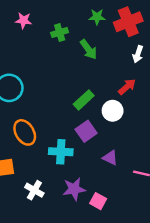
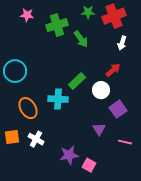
green cross: (60, 33) -> (57, 25), size x1.5
purple square: (86, 131) -> (118, 109), moved
cyan cross: (61, 152) -> (58, 99), moved
purple triangle: (110, 158) -> (99, 129), turned 32
white cross: (34, 190) -> (36, 139), moved

